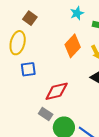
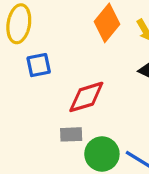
gray rectangle: (46, 114) -> (71, 134), turned -32

